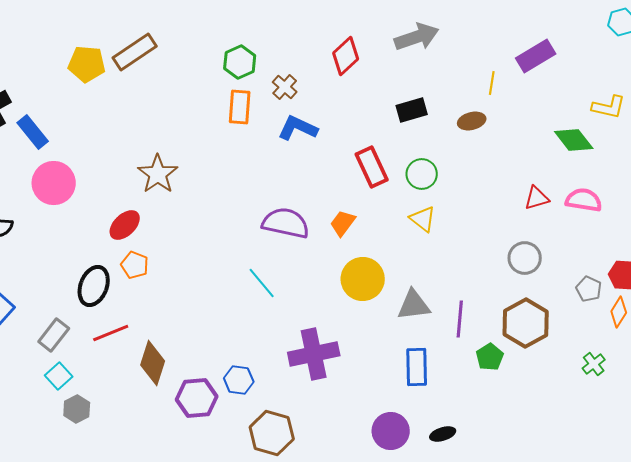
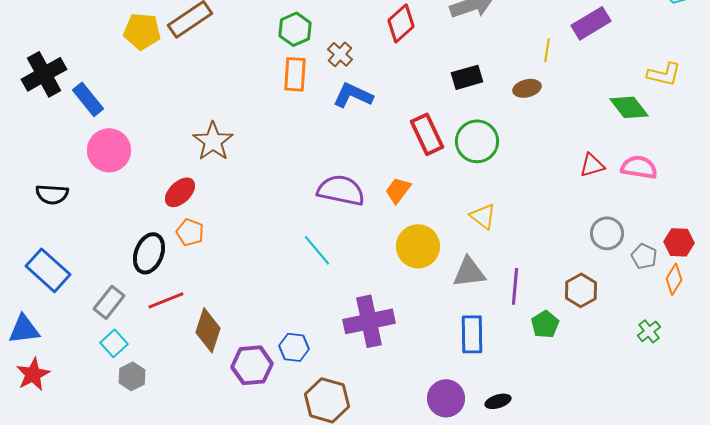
green circle: (422, 174) -> (477, 141), size x1.4
yellow triangle: (423, 219) -> (483, 216), moved
gray circle: (525, 258) -> (607, 233), moved
brown hexagon: (526, 323) -> (581, 290), size x0.7

